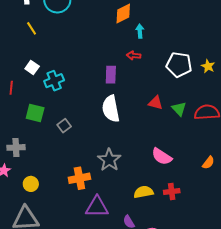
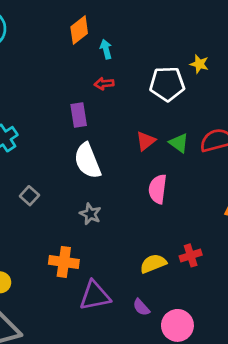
yellow star: (208, 66) -> (199, 64), moved
red triangle: (155, 103) -> (146, 141), turned -42
pink semicircle: (162, 156) -> (158, 189), moved, turned 75
gray star: (109, 160) -> (90, 214), moved, size x0.7
orange cross: (79, 178) -> (64, 262), turned 30

